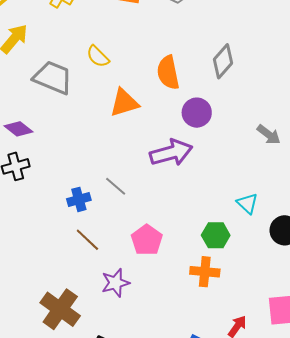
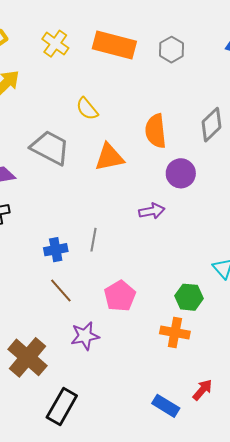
gray trapezoid: (53, 78) -> (50, 148), moved
purple arrow: (171, 153) -> (152, 211), size x0.6
gray line: (116, 186) -> (93, 240), turned 55

